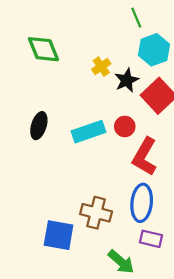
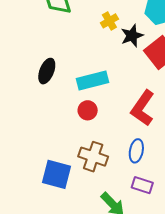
red circle: (125, 126) -> (88, 110), moved
blue ellipse: (142, 203) -> (136, 151), size x0.7

